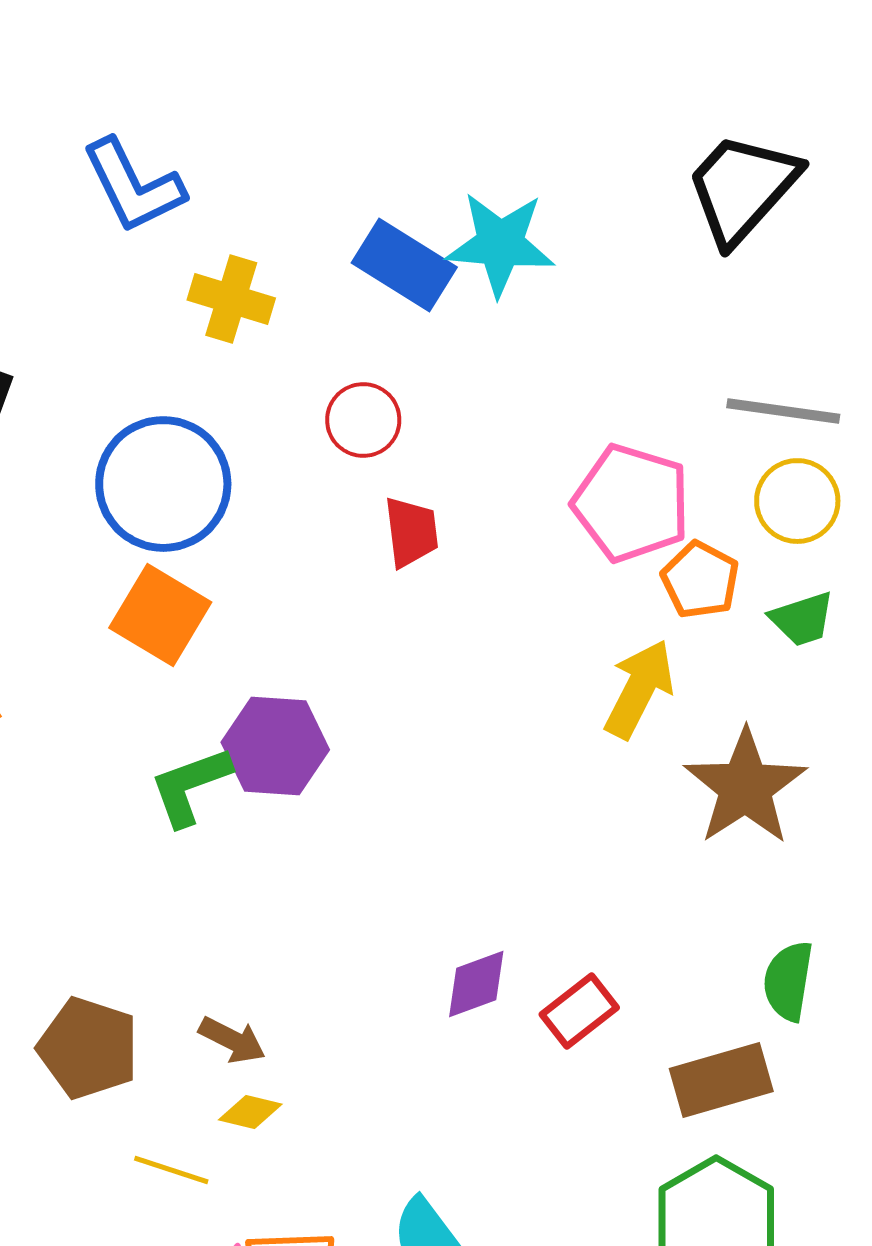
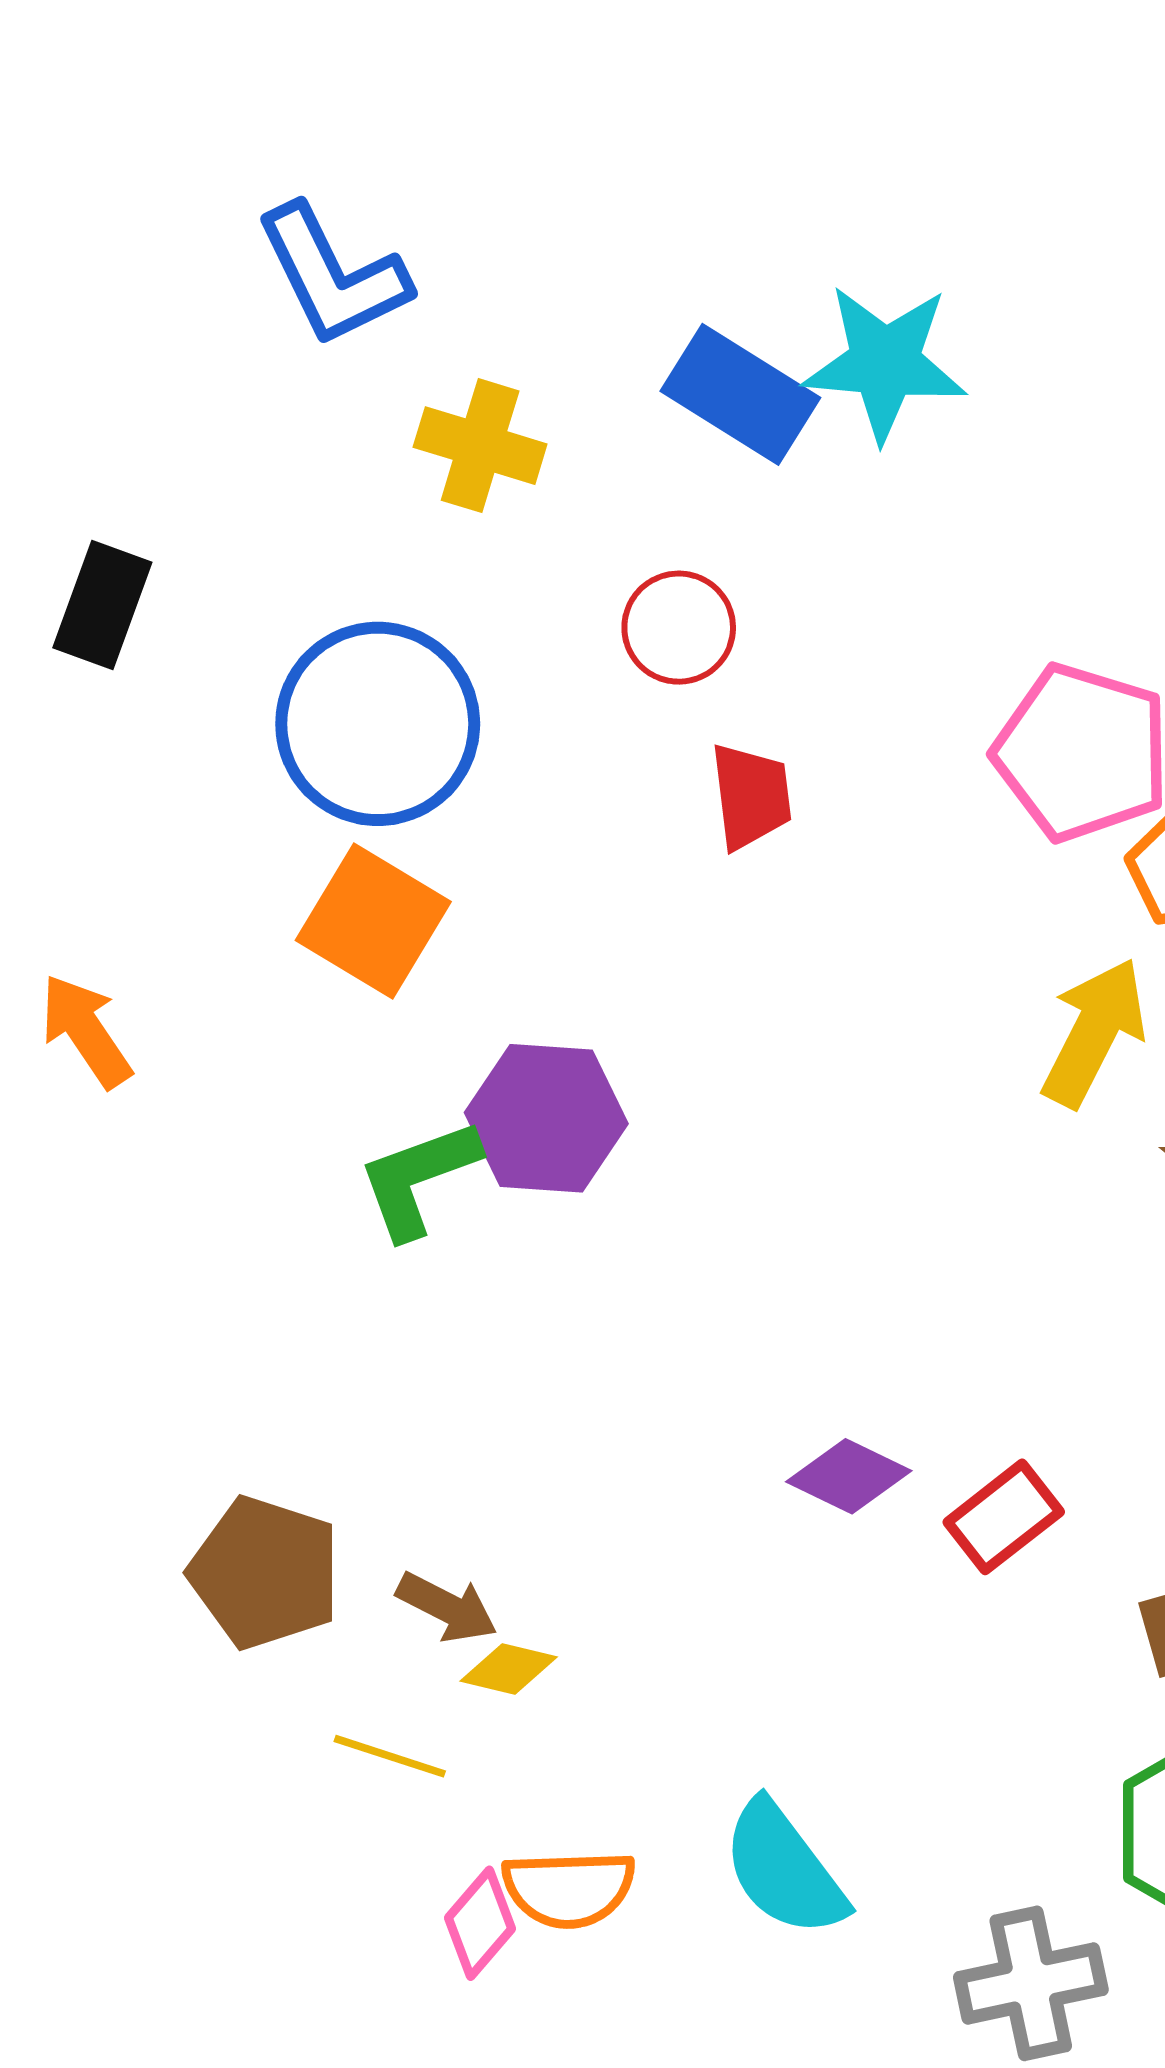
purple diamond: (476, 984) -> (849, 1476), turned 46
brown arrow: (232, 1040) -> (447, 1607), moved

